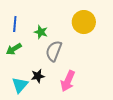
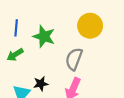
green star: (41, 32) -> (44, 36), size x1.5
gray semicircle: (54, 51) -> (74, 59), moved

